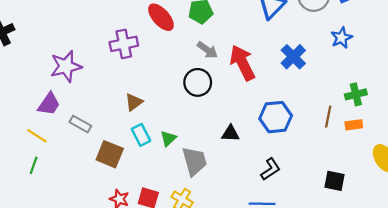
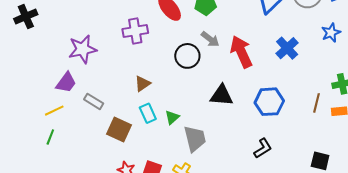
black circle: (198, 82) -> (187, 56), moved
black triangle: (230, 134) -> (222, 95), moved, size x1.4
yellow line: (37, 136) -> (54, 111), turned -60

